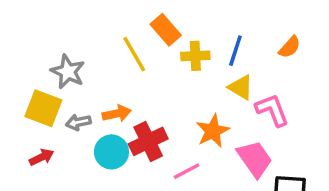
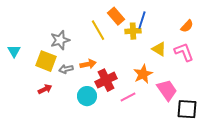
blue line: (235, 51) -> (142, 20), moved
gray star: (68, 72) -> (60, 40), turned 30
pink L-shape: (272, 110) -> (184, 52), moved
cyan circle: (111, 152) -> (87, 96), moved

